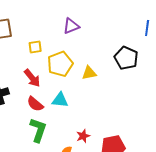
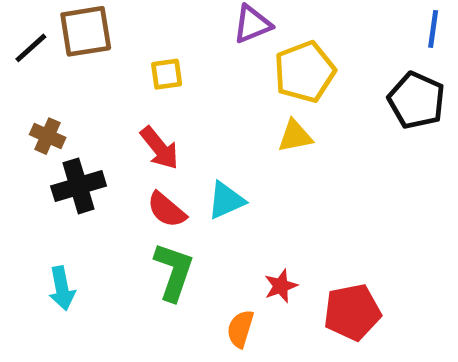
black pentagon: (126, 58) -> (416, 100), moved
yellow pentagon: (60, 64) -> (305, 72), moved
cyan triangle: (60, 100) -> (226, 200), turned -30

